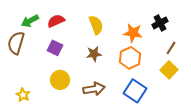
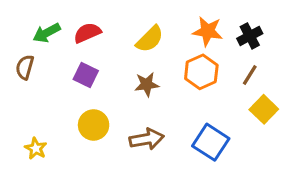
yellow semicircle: (96, 25) -> (150, 39), turned 66
orange star: (133, 33) -> (208, 31), moved
brown semicircle: (16, 43) -> (25, 67), size x0.7
brown line: (171, 48) -> (250, 75), moved
orange hexagon: (130, 58) -> (201, 72), moved

